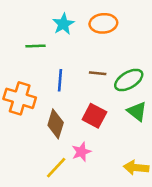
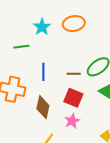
brown line: (98, 73) -> (74, 74), moved
pink star: (81, 152) -> (72, 121), moved

